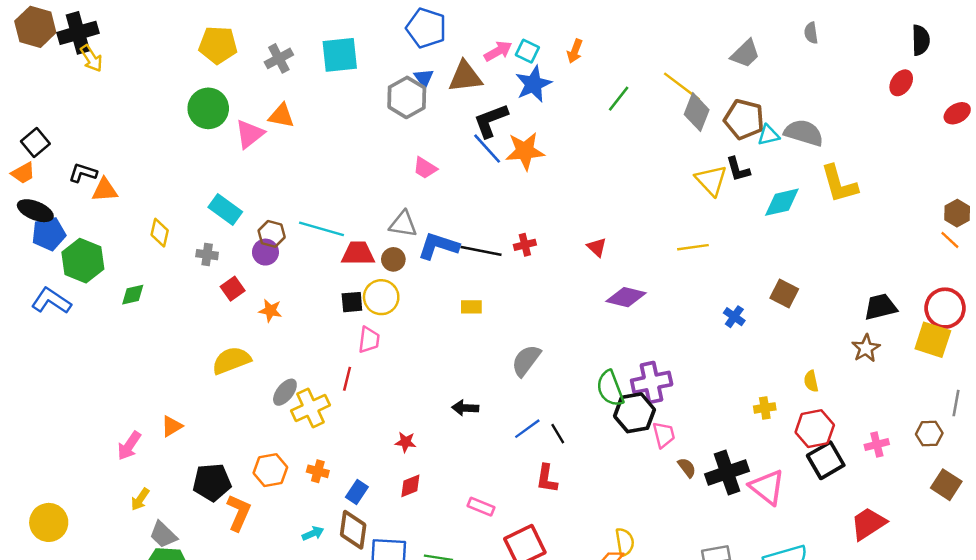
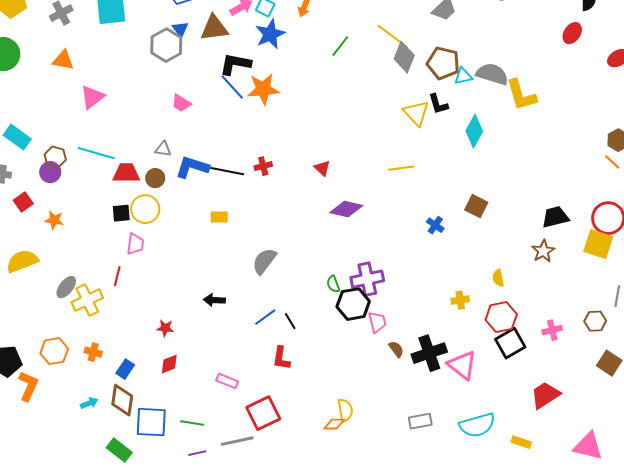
black L-shape: (491, 121) -> (235, 64), turned 32
pink triangle: (250, 134) -> (92, 97), moved
yellow L-shape: (839, 184) -> (521, 95), moved
cyan diamond: (782, 202) -> (474, 131), turned -48
gray triangle: (403, 224) -> (163, 149), size x0.7
green semicircle: (610, 388) -> (333, 284), size x0.6

